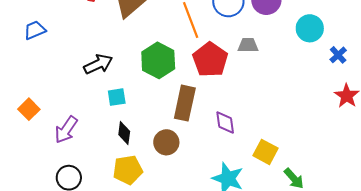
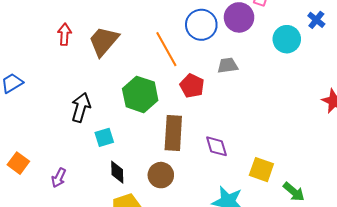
blue cross: (338, 55) -> (316, 20), moved
red pentagon: (210, 60) -> (192, 86), size x0.7
black arrow: (98, 64) -> (81, 107), turned -40
purple arrow: (66, 130) -> (59, 178), size x0.7

